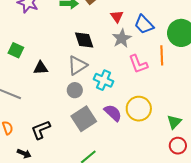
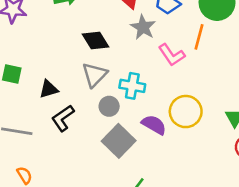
orange line: (162, 55) -> (199, 37), turned 30
gray circle: (75, 90) -> (109, 106), moved
black L-shape: (41, 130) -> (63, 118), moved

